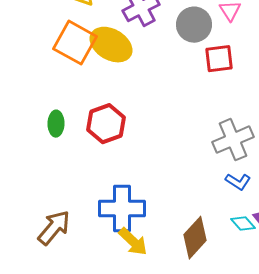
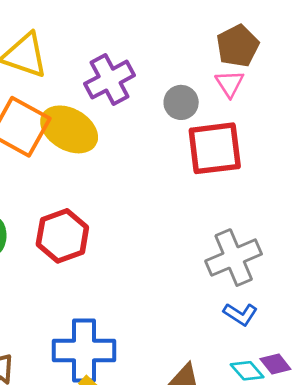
gray circle: (194, 25) -> (181, 102), size x0.7
red square: (219, 59) -> (215, 148), size x1.4

